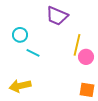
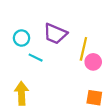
purple trapezoid: (57, 16) -> (55, 34), moved
yellow arrow: (20, 86) -> (22, 93), turned 100

